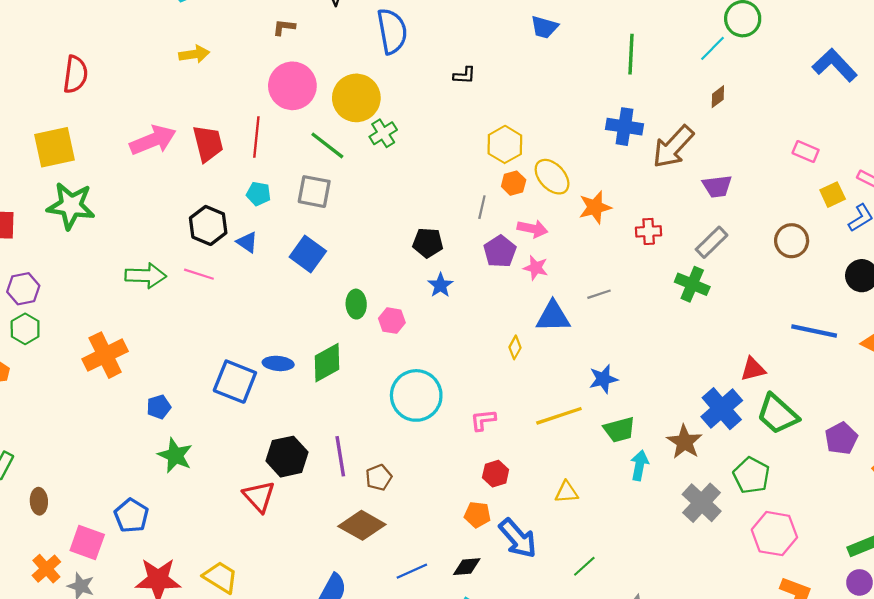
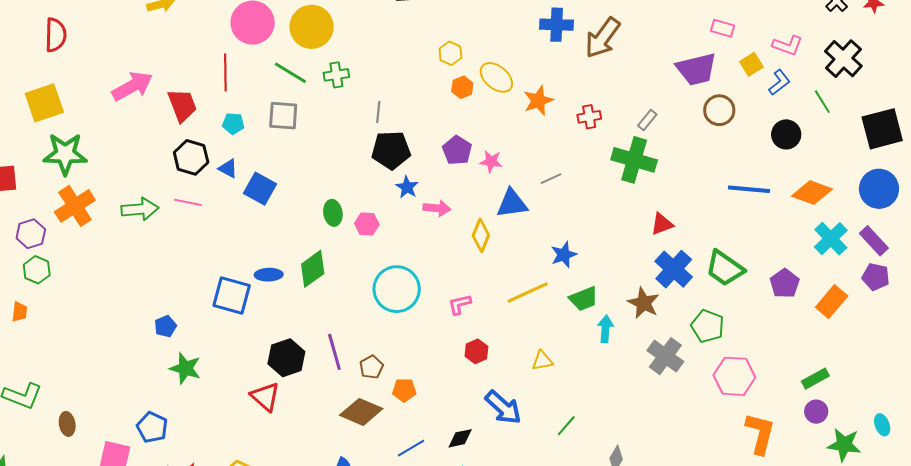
green cross: (383, 133) -> (336, 75), moved, turned 30
red trapezoid: (208, 143) -> (182, 105), moved
yellow hexagon: (505, 144) -> (450, 53), size x0.7
purple trapezoid: (717, 186) -> (696, 69), moved, size x1.5
gray line: (482, 207) -> (378, 112), moved
pink arrow: (533, 229) -> (437, 208), moved
gray rectangle: (712, 242) -> (647, 120), size x0.7
black pentagon: (428, 243) -> (391, 150), size x1.4
blue square: (308, 254) -> (260, 189), moved
green cross: (692, 284) -> (634, 160), size x1.4
yellow diamond: (515, 347) -> (481, 235), size x1.5
orange cross: (105, 355) -> (75, 206), moved
red triangle: (753, 369) -> (662, 224), moved
orange pentagon: (477, 515) -> (404, 390), moved

